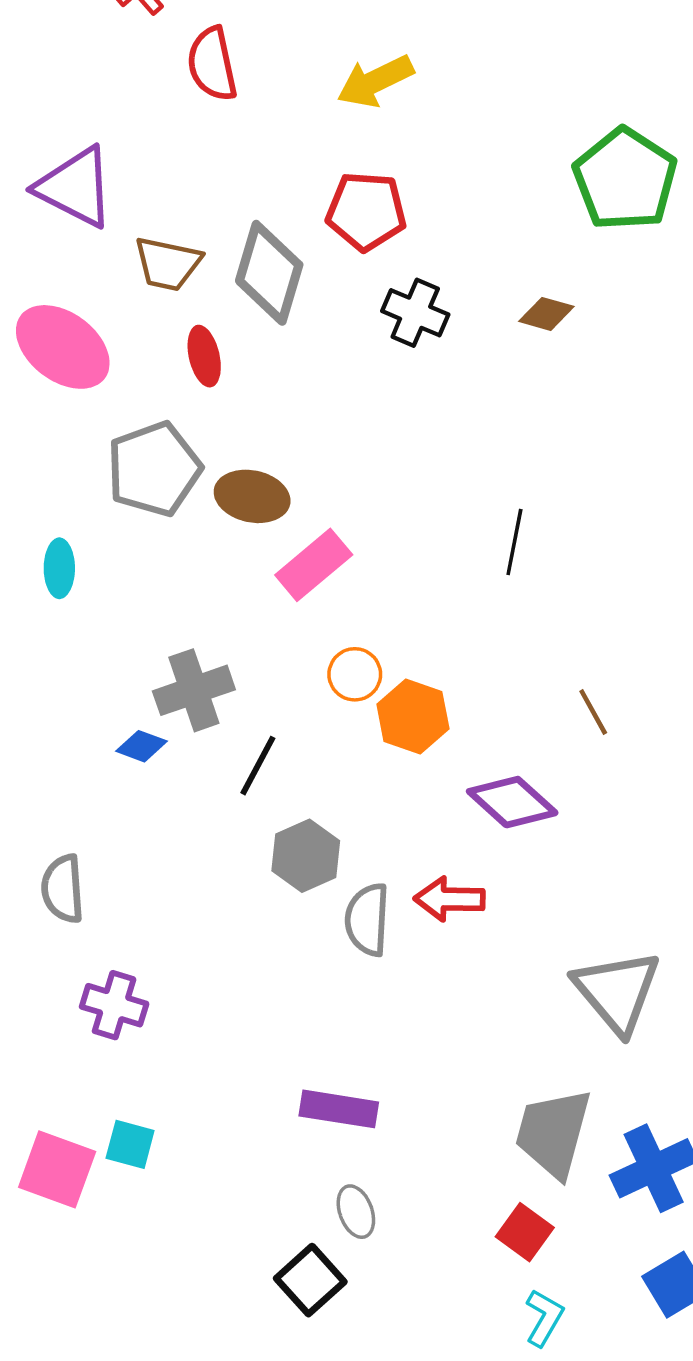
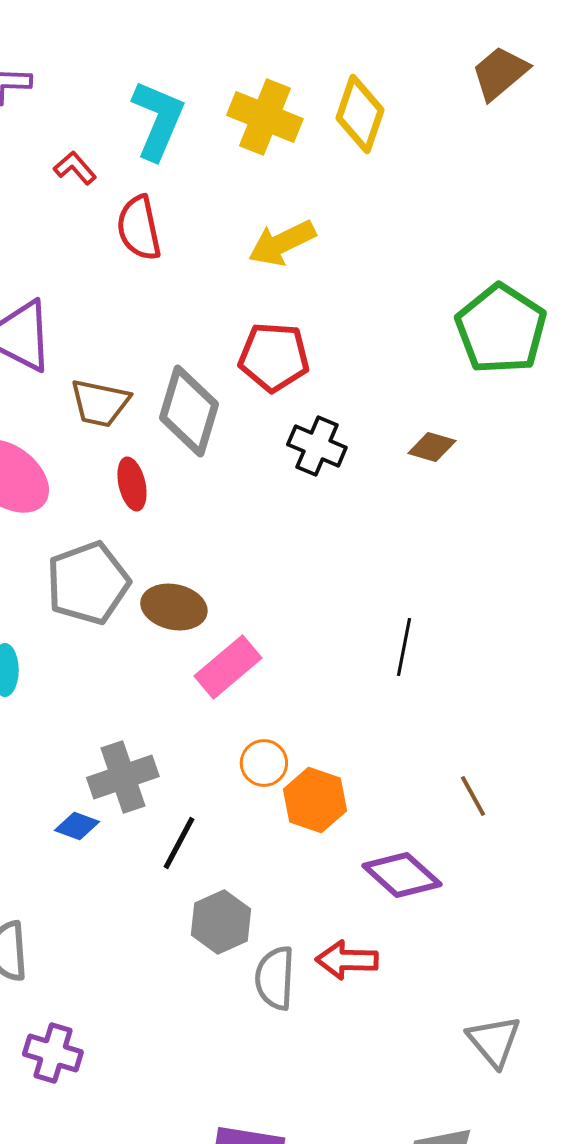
gray triangle: (617, 991) -> (494, 1041), size x0.7

